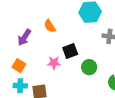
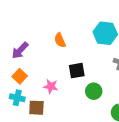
purple arrow: (24, 37) -> (20, 50), moved
pink star: (54, 63) -> (51, 86), moved

